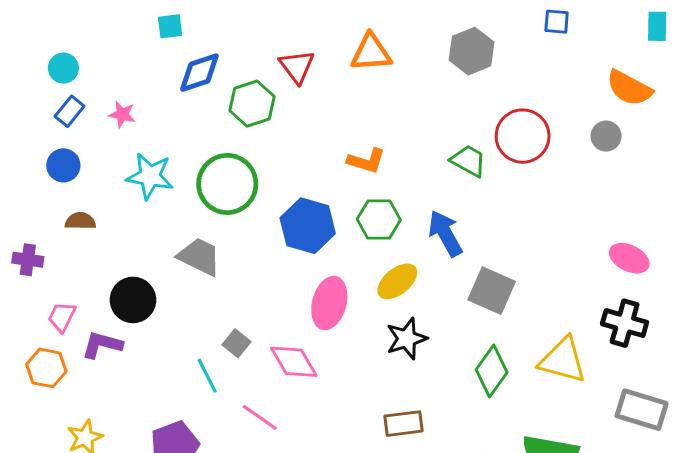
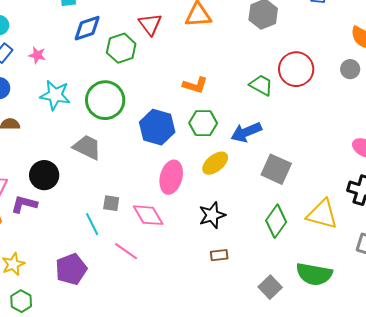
blue arrow: (445, 233) -> (246, 132), turned -84
black star: (407, 339) -> (212, 215), moved
gray square: (237, 343) -> (111, 203), turned -30
brown rectangle: (404, 424) -> (219, 255), size x0.7

